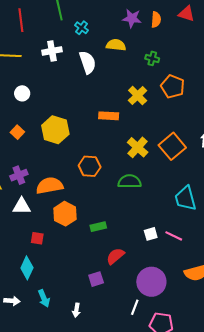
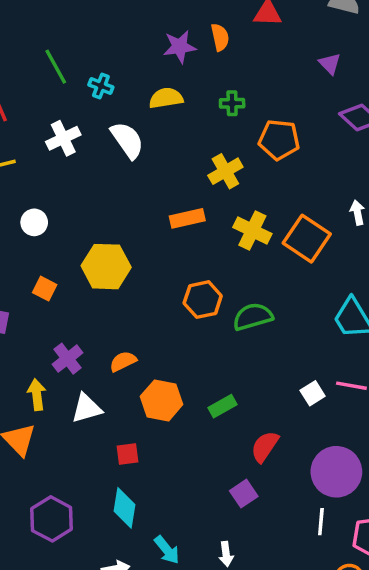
yellow cross: (138, 96) -> (225, 171), turned 30
yellow cross: (138, 147) -> (252, 230), moved
orange hexagon: (90, 166) -> (203, 300), moved
orange semicircle: (50, 186) -> (123, 361), size x0.6

